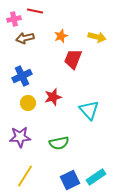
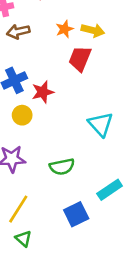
yellow arrow: (97, 37) -> (93, 30), moved
red star: (53, 97) -> (43, 92), moved
cyan rectangle: (96, 177) -> (110, 190), moved

